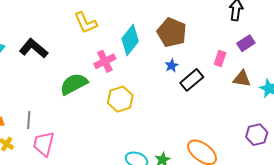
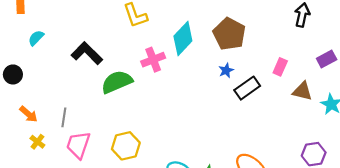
purple rectangle: (246, 43) -> (327, 59), moved
black L-shape: (34, 48) -> (87, 53), moved
yellow hexagon: (120, 99) -> (126, 146), moved

